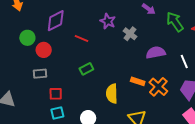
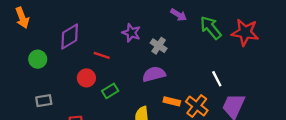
red circle: (44, 50) -> (86, 78), moved
purple semicircle: (156, 53) -> (154, 74), moved
white line: (184, 61) -> (217, 79), moved
gray rectangle: (40, 74) -> (44, 101), moved

